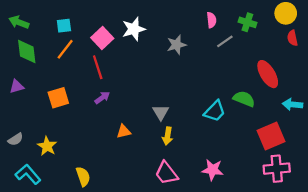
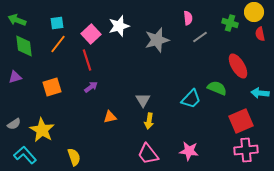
green cross: (247, 22) -> (230, 23), moved
gray star: (177, 45) -> (157, 40), size x1.4
yellow star: (47, 146) -> (42, 130), size x1.4

